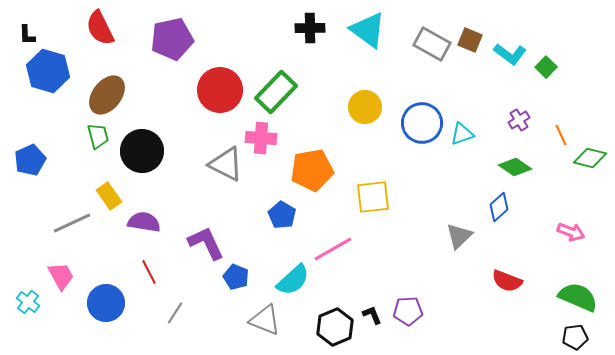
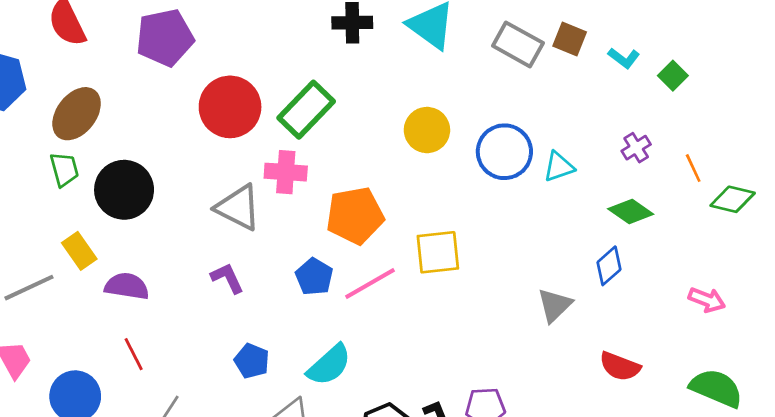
cyan L-shape: (510, 54) -> (624, 58), size x0.7
purple L-shape: (206, 243) -> (227, 278), moved, size x0.7
pink line: (333, 249) -> (370, 283), moved

